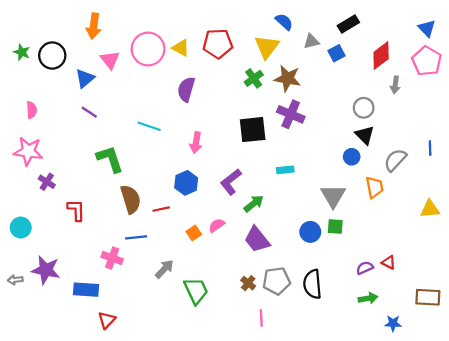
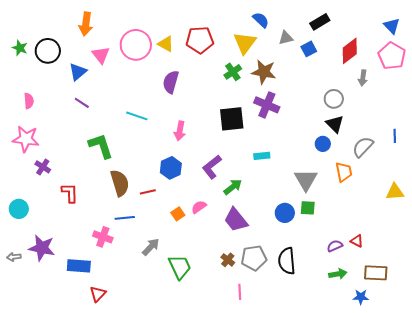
brown rectangle: (428, 297) -> (376, 273), moved

